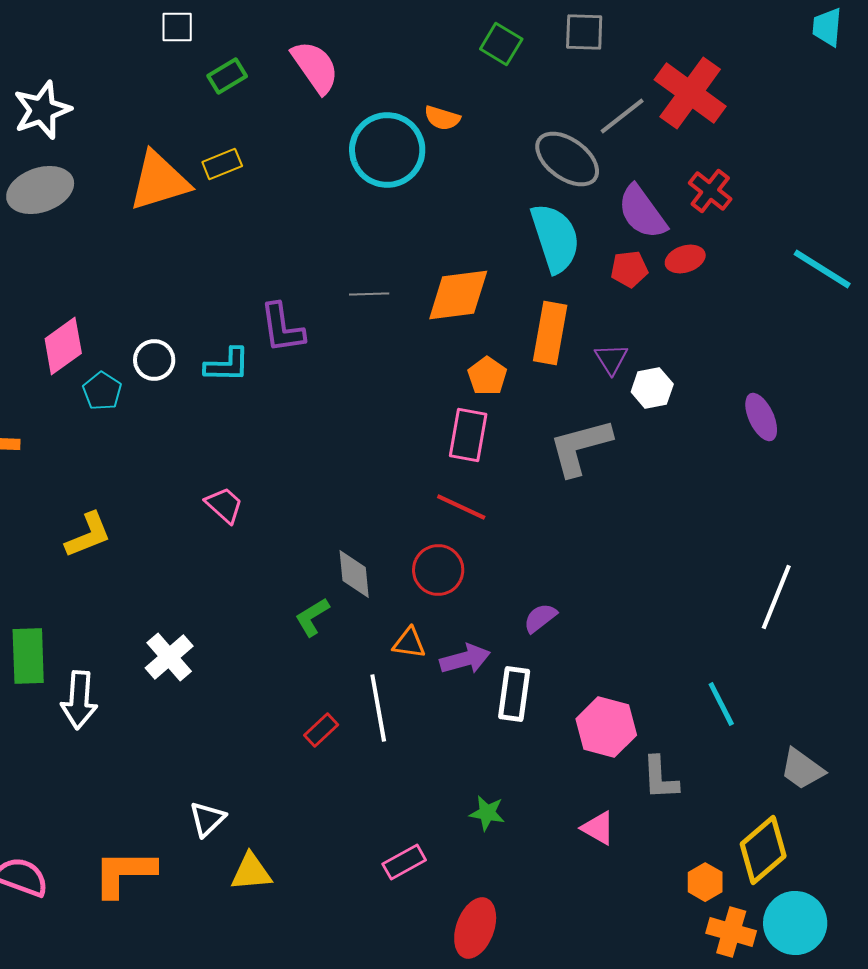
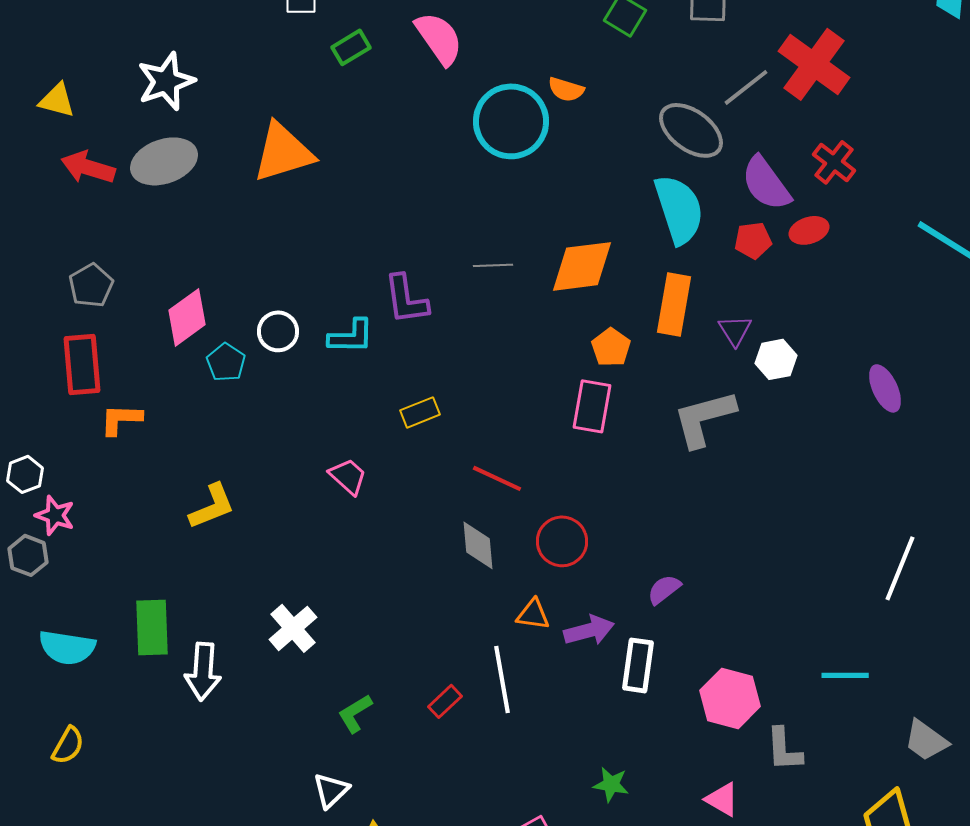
yellow rectangle: (222, 164) -> (420, 412), moved
red line: (461, 507) -> (497, 478), moved
green L-shape: (312, 617) -> (355, 713), moved
cyan line: (721, 704) -> (845, 675), turned -63

